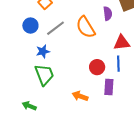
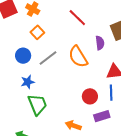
blue star: (43, 51) -> (28, 82), moved
purple rectangle: (109, 87) -> (102, 116), turned 70

